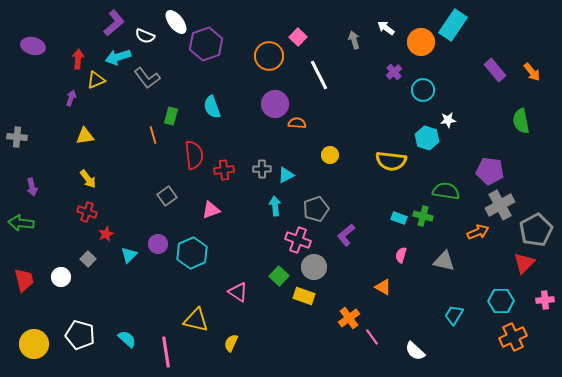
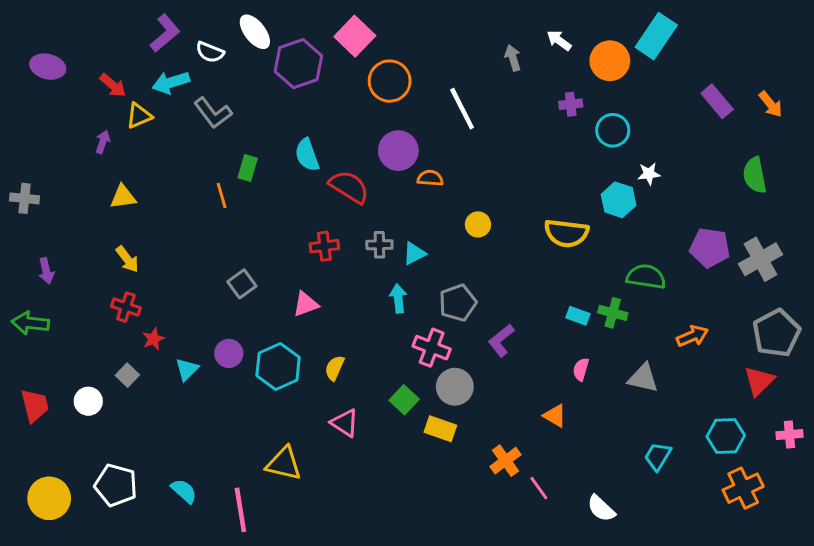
pink square: (298, 37) -> (355, 36), moved, size x1.5
red arrow: (78, 59) -> (113, 85), turned 126
purple cross: (394, 72) -> (571, 104), turned 35
red semicircle: (194, 155) -> (349, 187), moved, turned -52
gray cross: (500, 205) -> (761, 259), moved
yellow semicircle: (231, 343) -> (335, 368), moved

